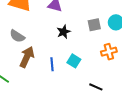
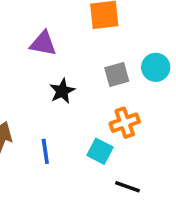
orange cross: (109, 52) -> (125, 123), moved
cyan square: (74, 61) -> (100, 151), moved

